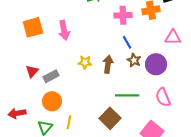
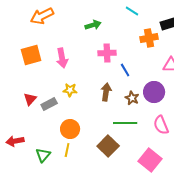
pink cross: (123, 15) -> (107, 53), moved
brown star: (134, 60) -> (132, 98), moved
yellow star: (85, 62) -> (70, 90), moved
orange circle: (52, 101) -> (70, 129), moved

